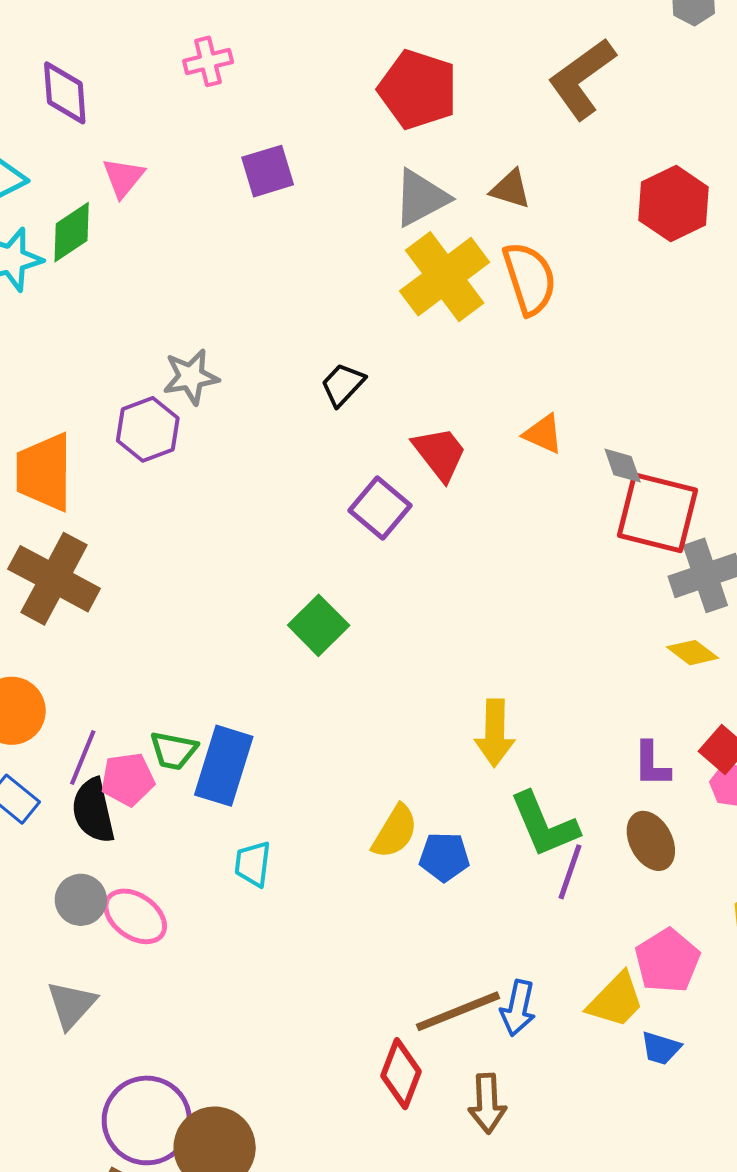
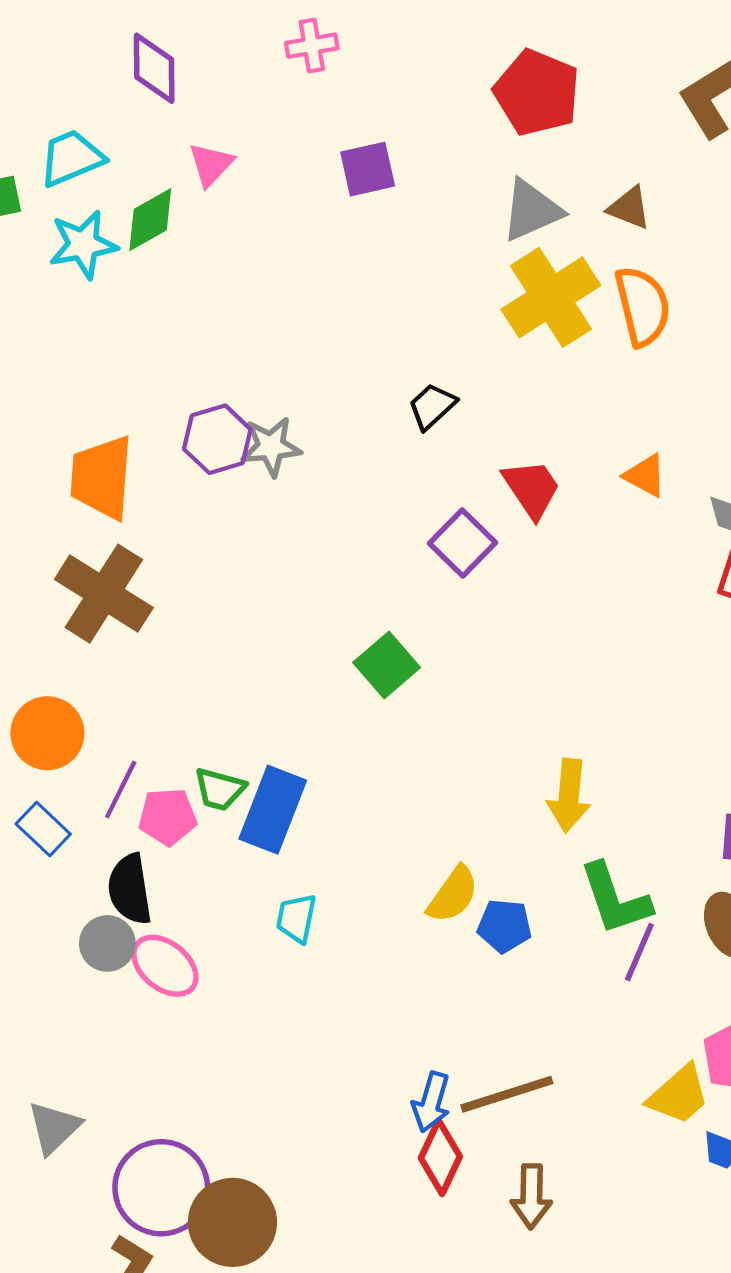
gray star: (191, 377) -> (271, 447), moved
black semicircle: (93, 811) -> (130, 889), moved
gray triangle: (71, 1005) -> (54, 1128), moved
blue arrow: (518, 1008) -> (431, 1102), moved

